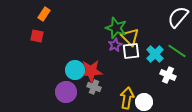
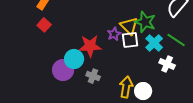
green star: (116, 28) -> (145, 22), moved
red square: (37, 36) -> (44, 25), moved, turned 32
red star: (91, 71) -> (90, 46), moved
purple circle: (66, 92) -> (63, 70), moved

